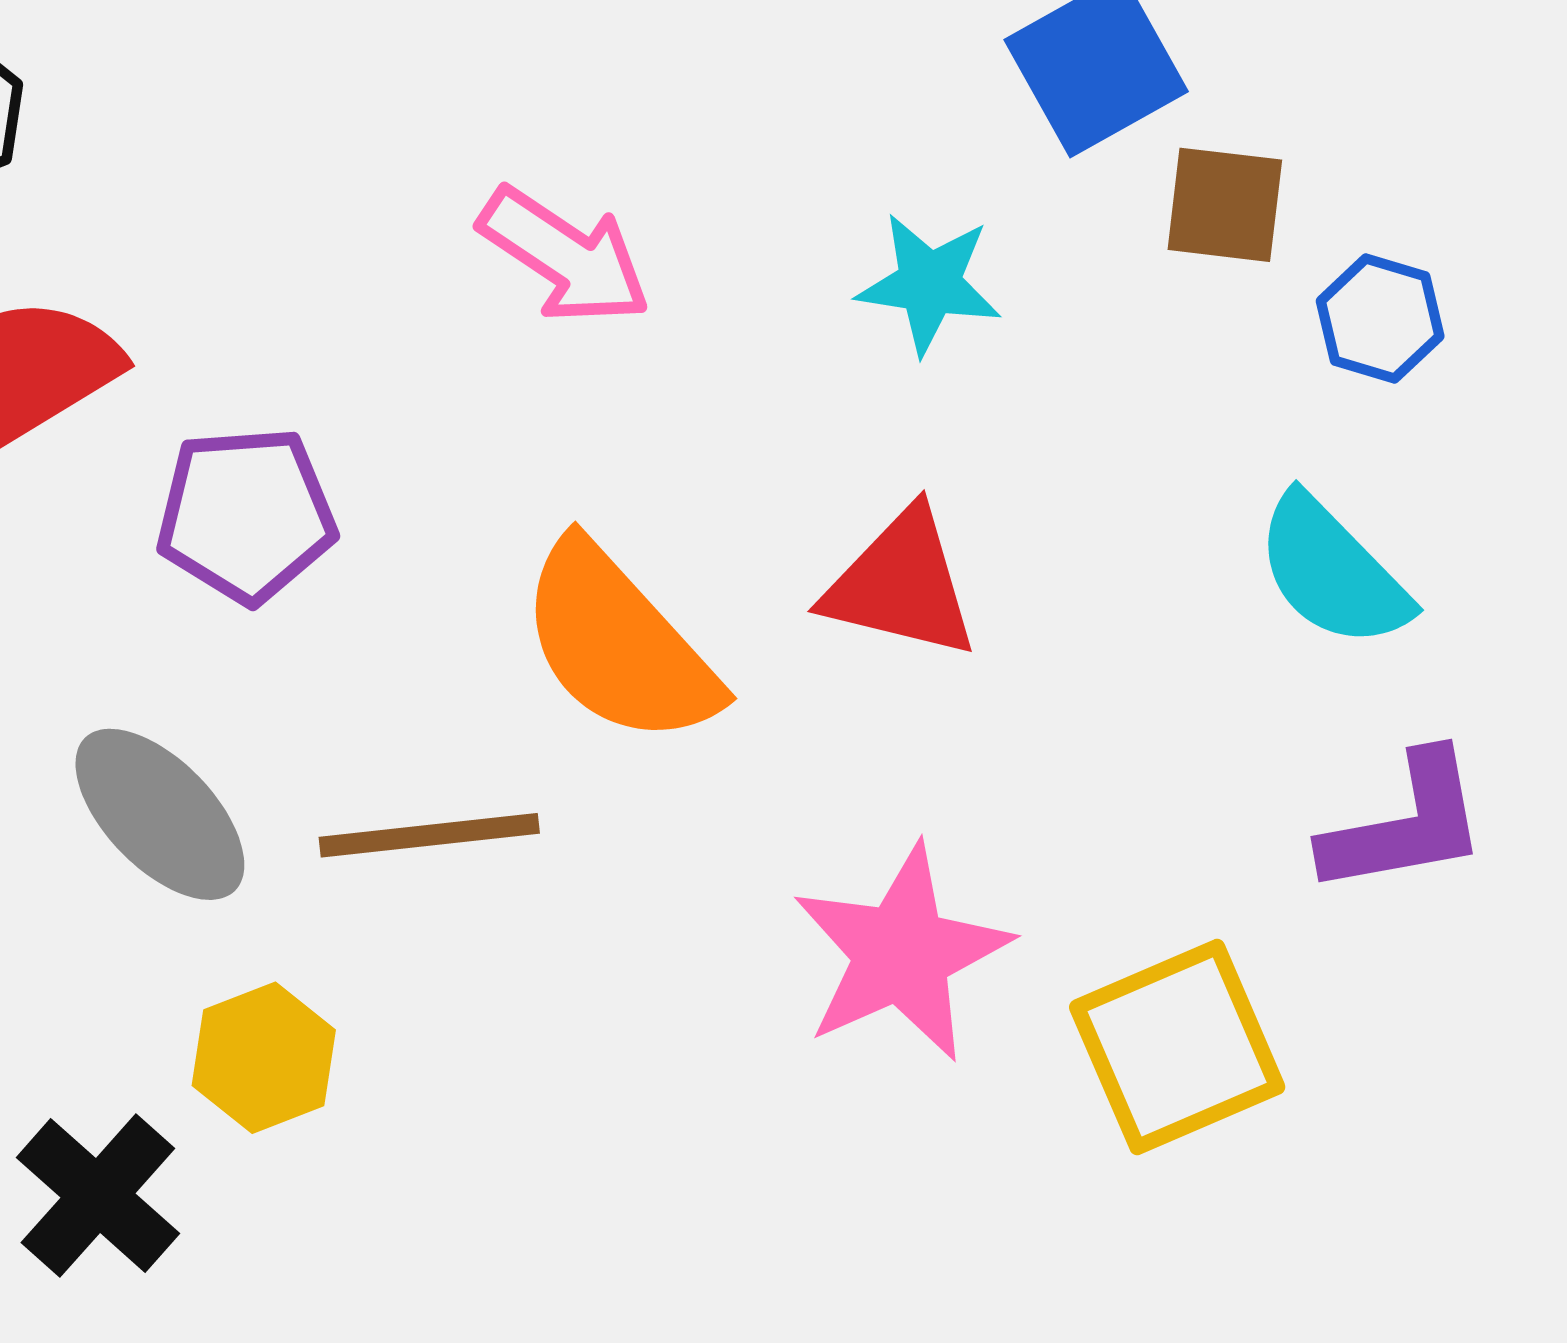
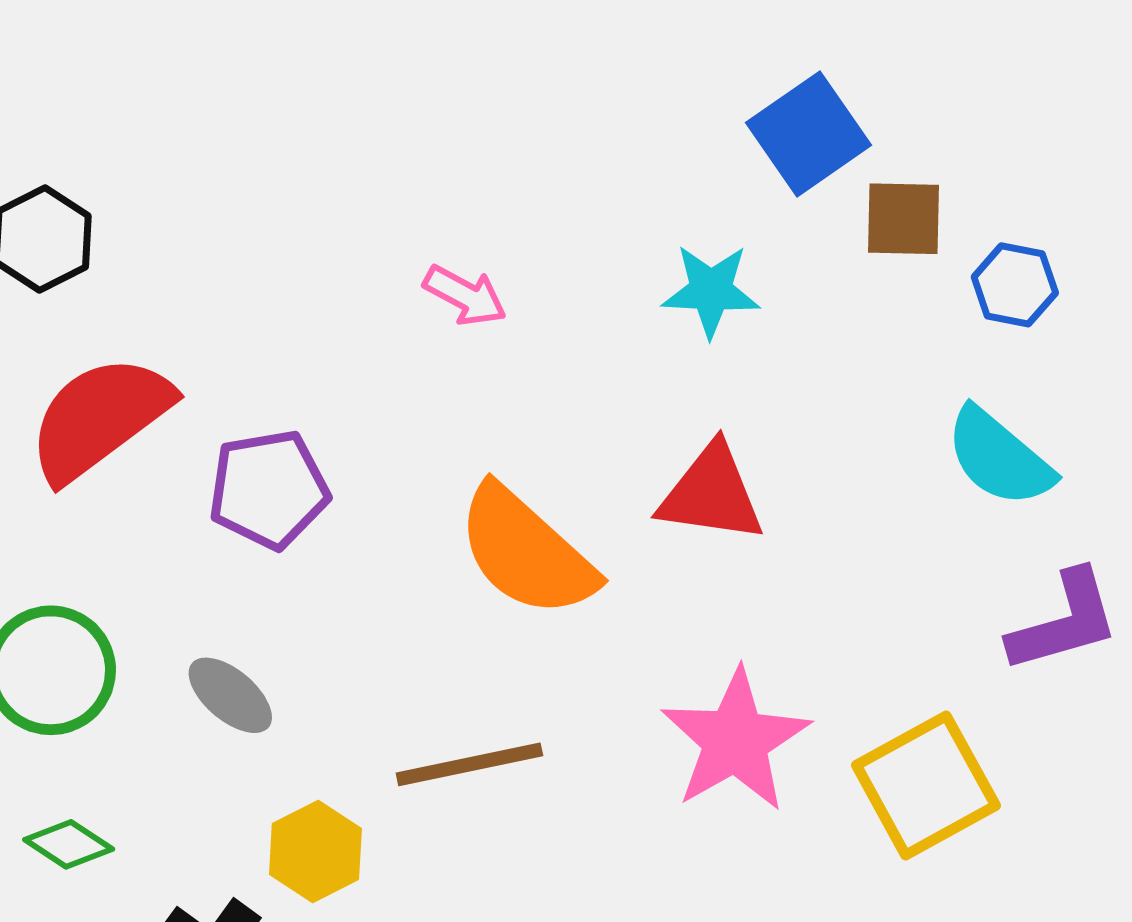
pink arrow: (565, 256) -> (465, 296), size x0.7
gray ellipse: (160, 814) -> (230, 695), size x0.7
brown line: (429, 835) -> (469, 764), moved

